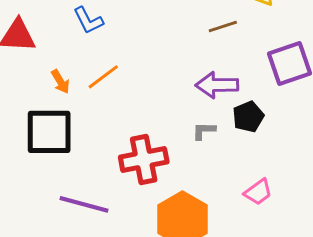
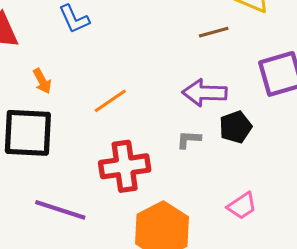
orange line: (103, 77) -> (110, 101), moved

